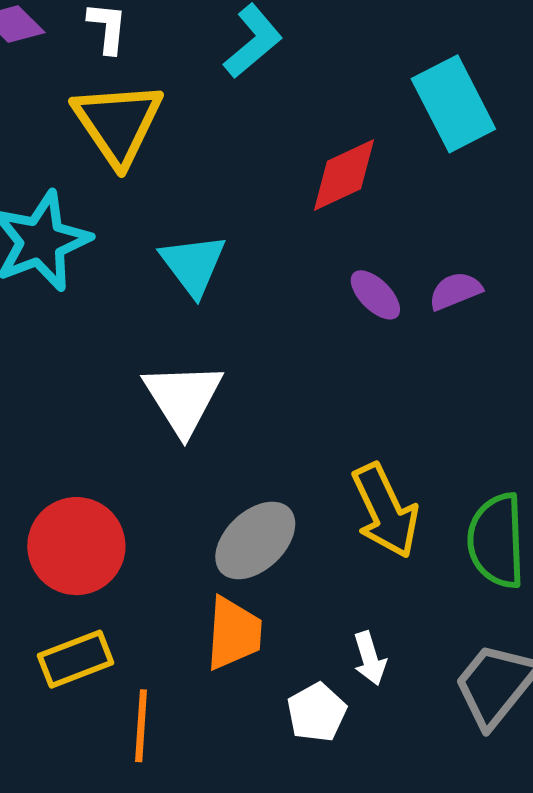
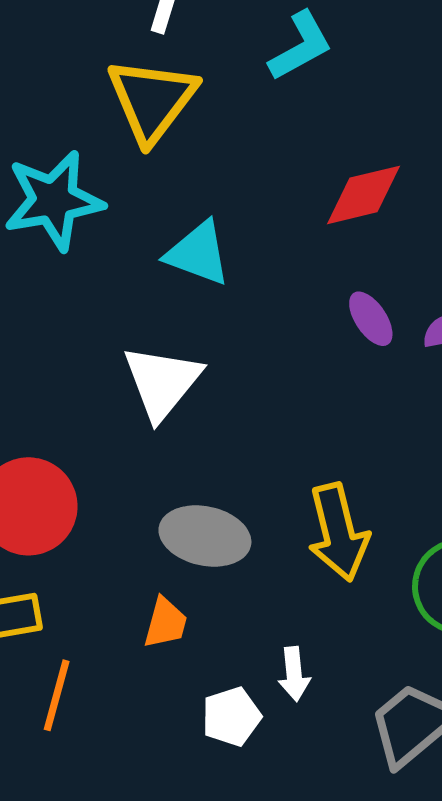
cyan triangle: (193, 265) -> (198, 253), turned -44
gray ellipse: (255, 540) -> (205, 536), turned 44
orange trapezoid: (234, 633) -> (166, 623), size x0.7

